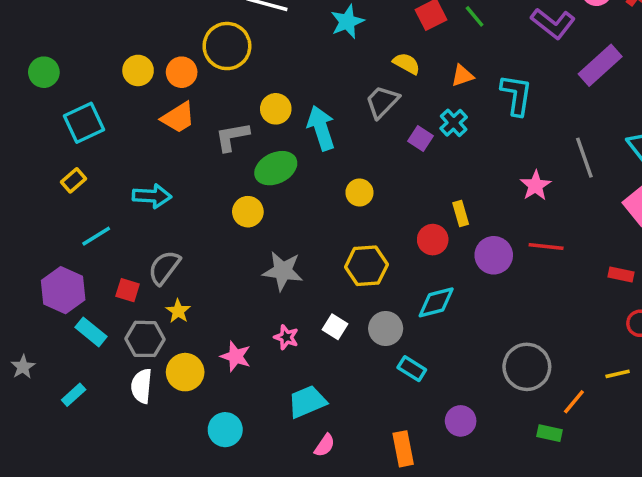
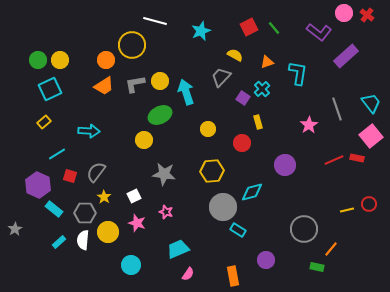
yellow circle: (138, 70) -> (60, 60), moved
green circle: (44, 72) -> (38, 60), moved
gray L-shape: (232, 137) -> (135, 84), moved
yellow rectangle: (461, 213) -> (258, 122), moved
red circle: (433, 240) -> (242, 143), moved
red line: (546, 247) -> (334, 160), moved, turned -30
red rectangle: (621, 274) -> (357, 158), moved
red square: (128, 290) -> (70, 176), moved
white square: (335, 327) -> (134, 196), moved, turned 32
gray circle: (386, 329) -> (223, 207), size x1.4
yellow line: (618, 374) -> (347, 210), moved
cyan rectangle: (74, 395) -> (59, 242), moved

